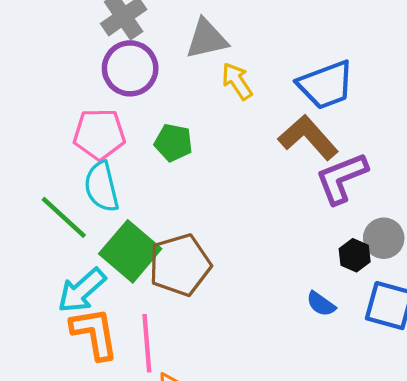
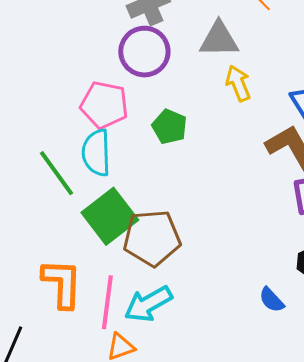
cyan arrow: (82, 290) -> (148, 304), moved

